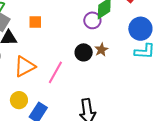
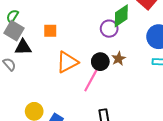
orange triangle: (25, 66) -> (67, 62), moved
pink line: (55, 72) -> (91, 80), moved

